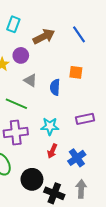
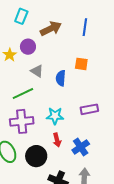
blue line: (79, 34) -> (85, 27), turned 42
green line: (16, 104) -> (23, 93), turned -50
red arrow: (52, 151) -> (57, 140), turned -40
black circle: (32, 179) -> (36, 156), moved

